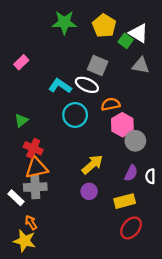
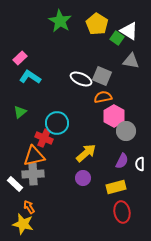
green star: (64, 22) -> (60, 21), turned 30
gray square: (98, 66) -> (102, 76), moved
cyan L-shape: (60, 86) -> (30, 77), moved
cyan circle: (75, 115) -> (57, 123), moved
red cross: (33, 148) -> (44, 138), moved
red ellipse: (131, 228) -> (122, 212), turned -50

